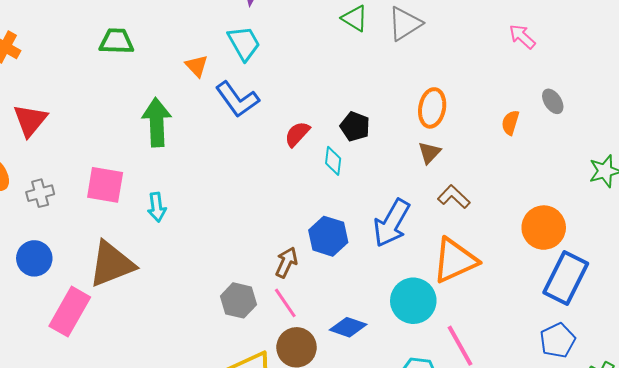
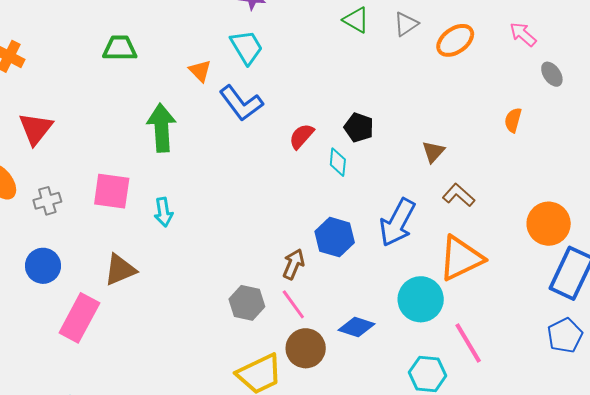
gray triangle: (405, 24) -> (406, 24), size x0.7
gray ellipse: (553, 101) -> (552, 74), moved
orange ellipse: (432, 108) -> (455, 40), moved, turned 45
brown triangle: (112, 264) -> (120, 270), size x0.7

